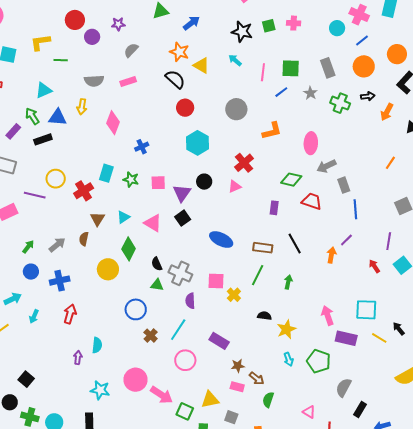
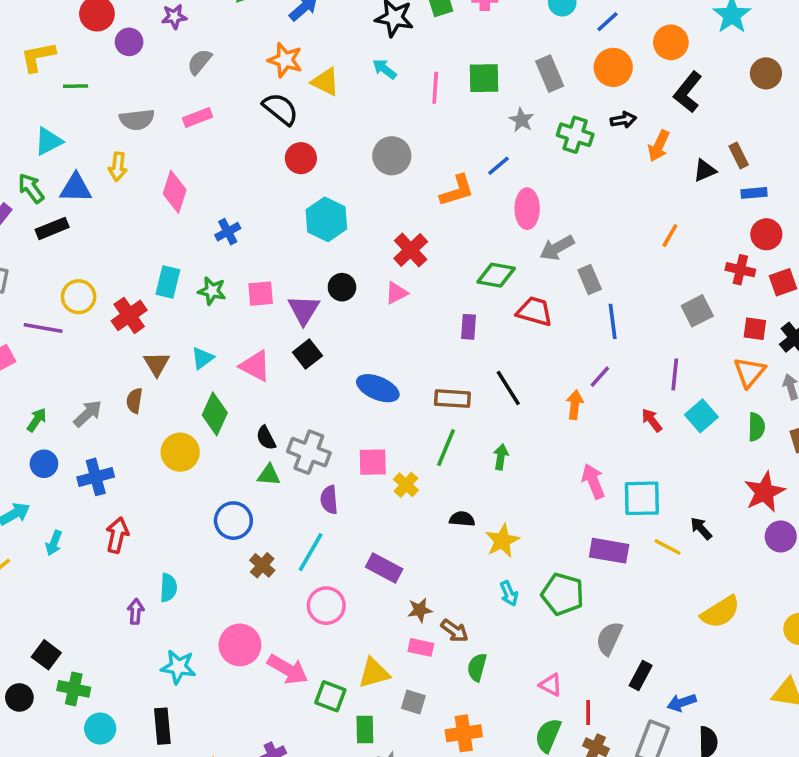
blue line: (281, 92) -> (499, 166), moved
pink arrow: (328, 315) -> (593, 481), moved
green cross: (30, 417) -> (74, 689), moved

